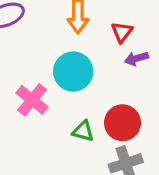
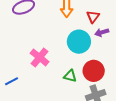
cyan circle: (73, 72) -> (79, 42), moved

